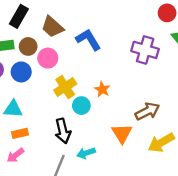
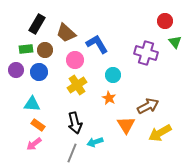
pink circle: (48, 58) -> (75, 60), moved
orange star: (102, 89) -> (109, 98), moved
cyan circle: (81, 106) -> (113, 75), moved
orange rectangle: (20, 133) -> (38, 125), turned 48

